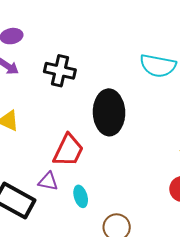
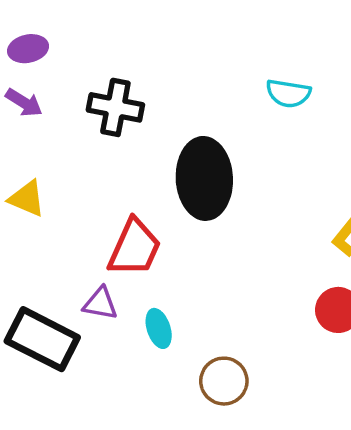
cyan semicircle: (158, 66) -> (288, 93), size x0.7

